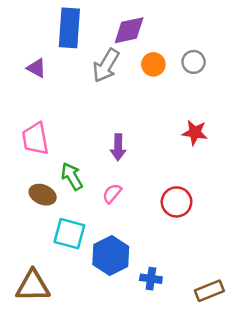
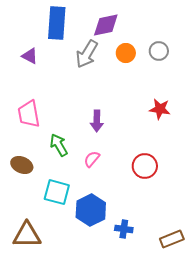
brown ellipse: (43, 195) -> (22, 165), moved

